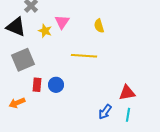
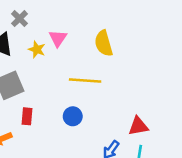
yellow semicircle: (99, 26) -> (104, 43), size x1.5
blue circle: (56, 85) -> (73, 116), moved

